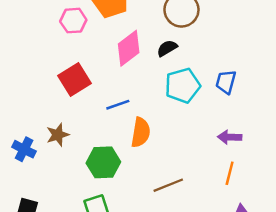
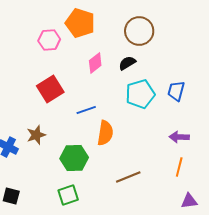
pink diamond: (129, 48) -> (95, 63), size x0.7

